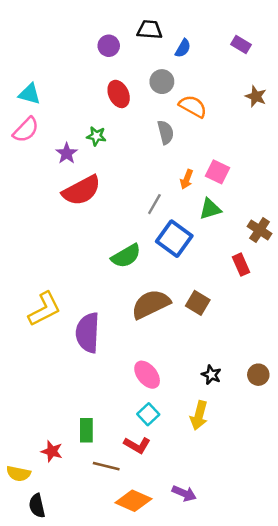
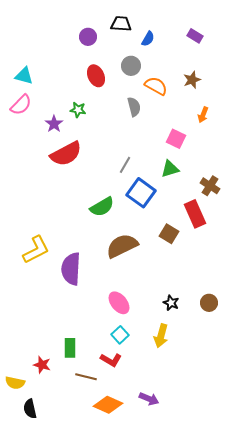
brown star: (256, 96) -> (192, 80), moved, turned 30
orange arrow: (187, 179) -> (203, 115), moved
red rectangle: (241, 265) -> (195, 214), size x1.5
brown square: (198, 303) -> (169, 234), moved

